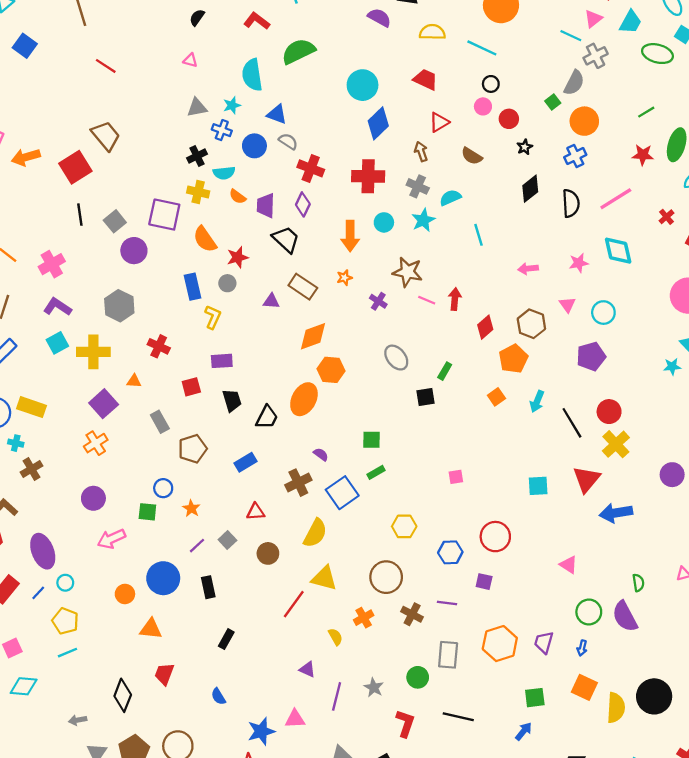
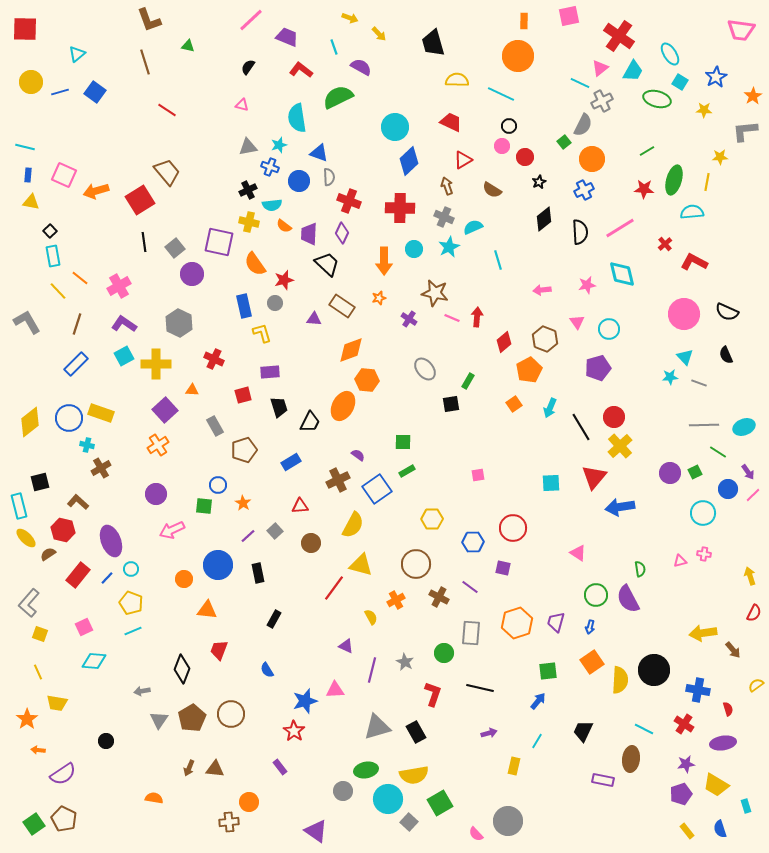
purple semicircle: (379, 18) -> (361, 67), moved
gray semicircle: (288, 141) -> (329, 177), turned 54
yellow L-shape: (213, 317) -> (262, 333), turned -40
purple line: (447, 603) -> (470, 587), turned 30
orange square: (584, 687) -> (592, 662), turned 30

